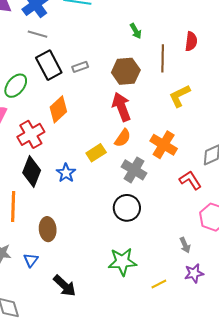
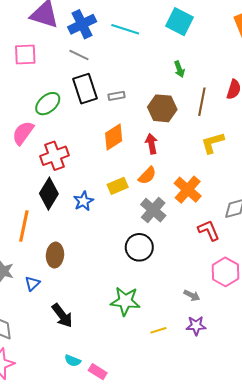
red arrow: (121, 107) -> (151, 144), size x0.7
orange diamond: (58, 109) -> (114, 137), moved
gray arrow: (185, 245) -> (192, 295), turned -49

